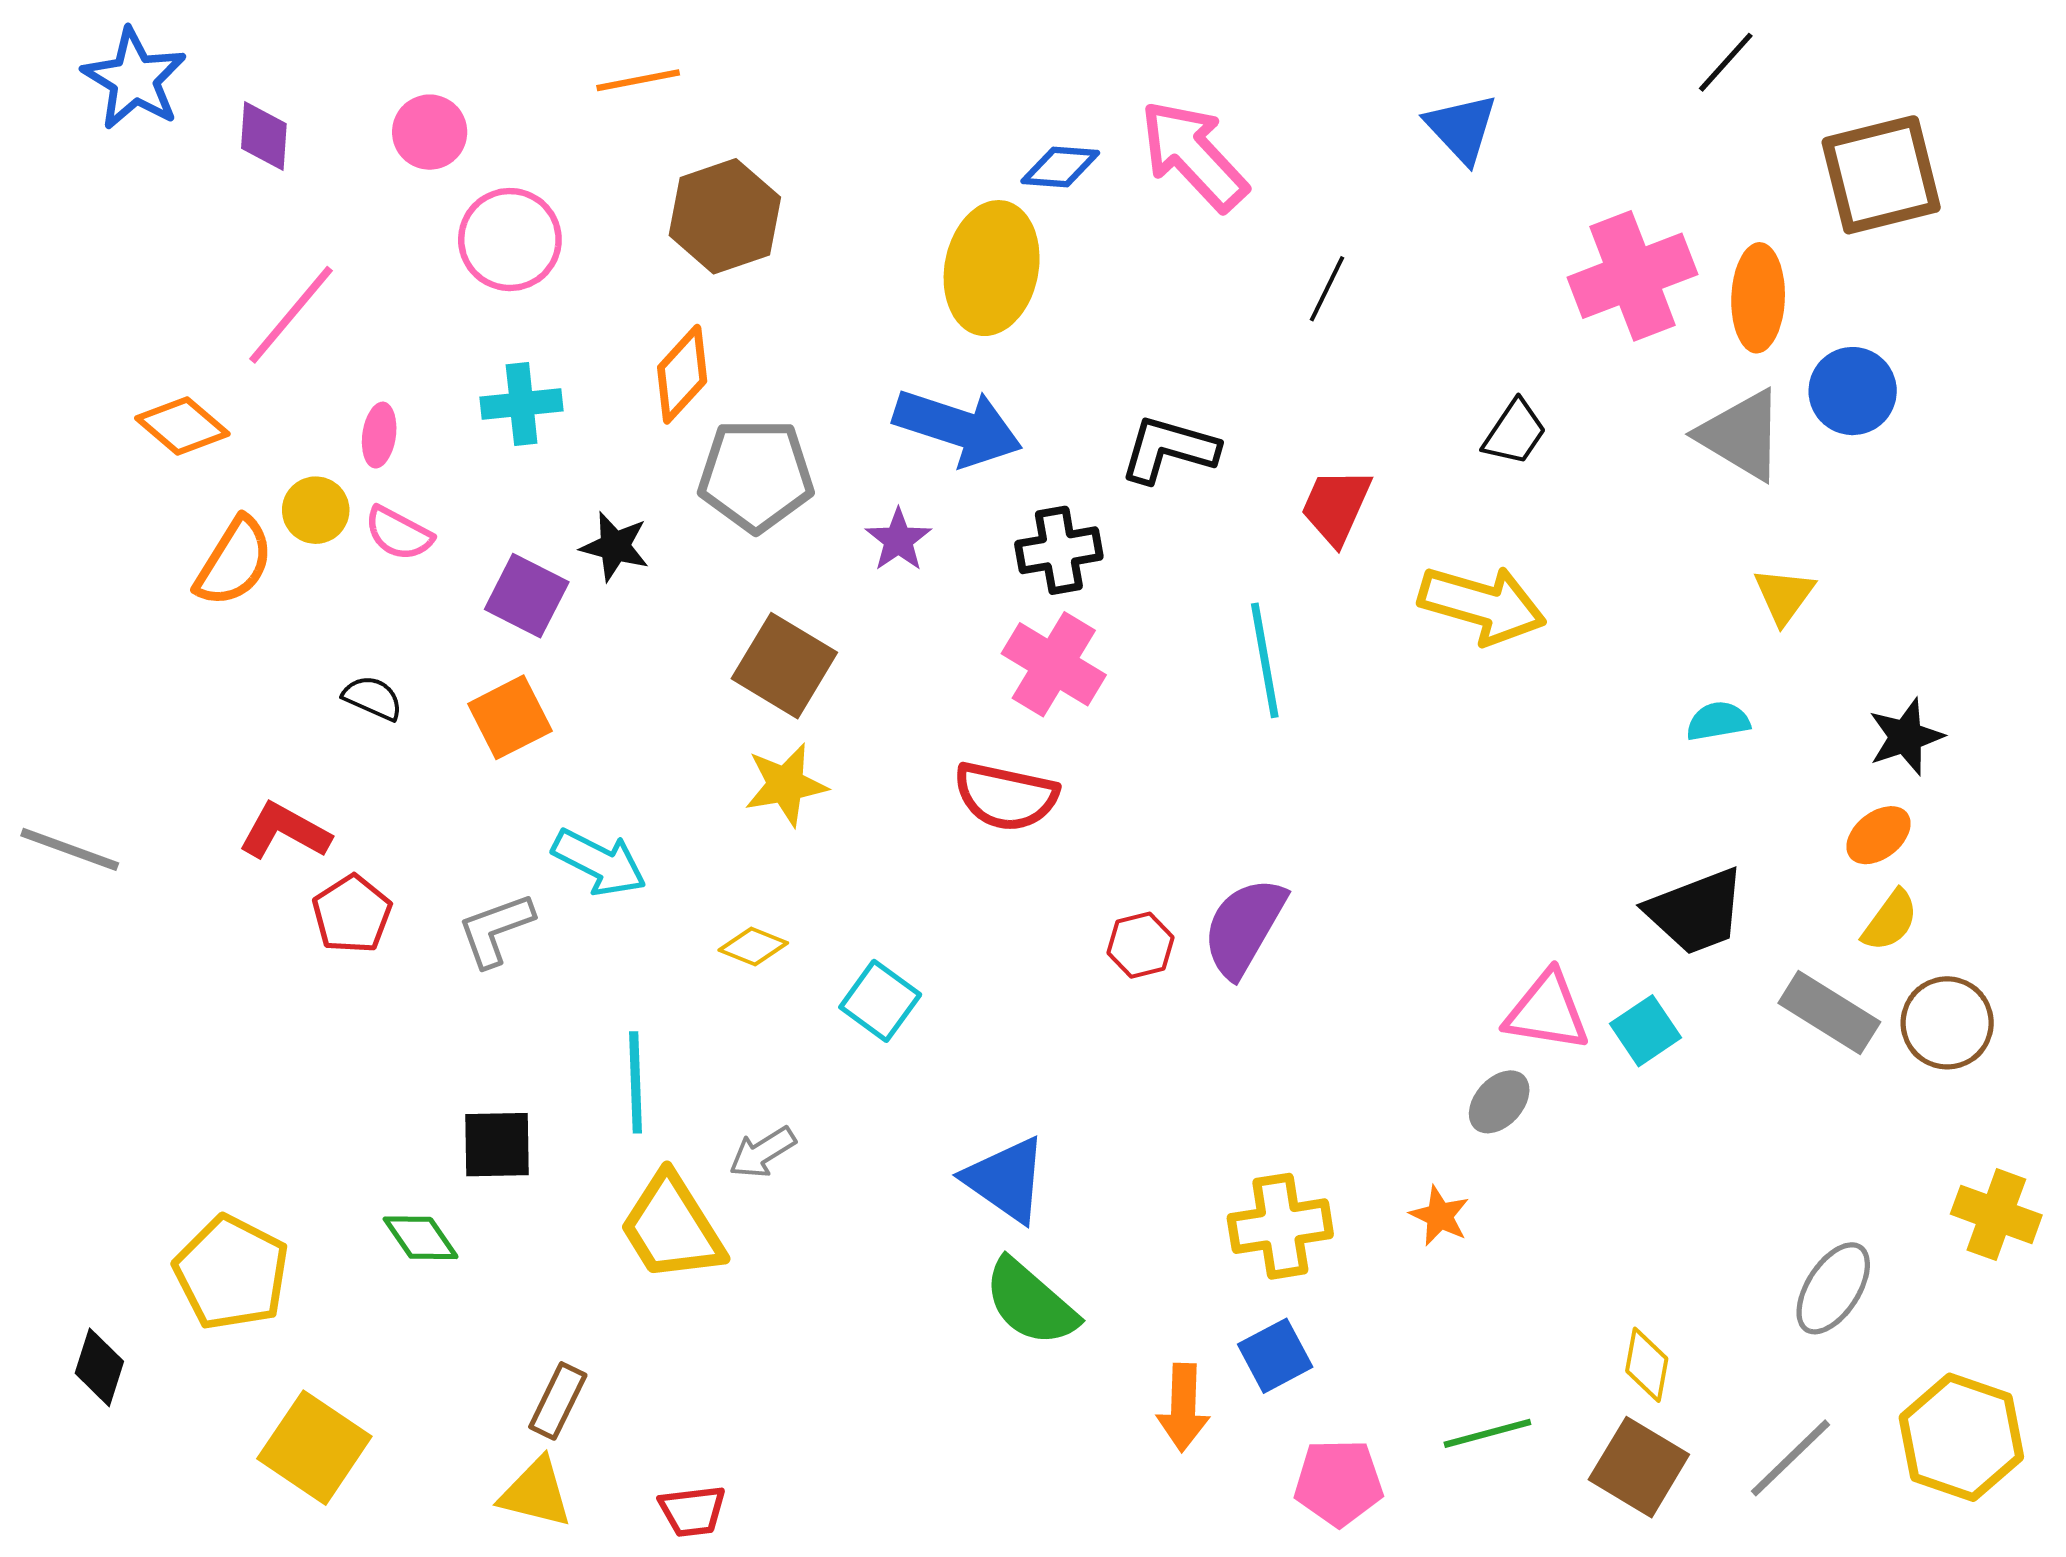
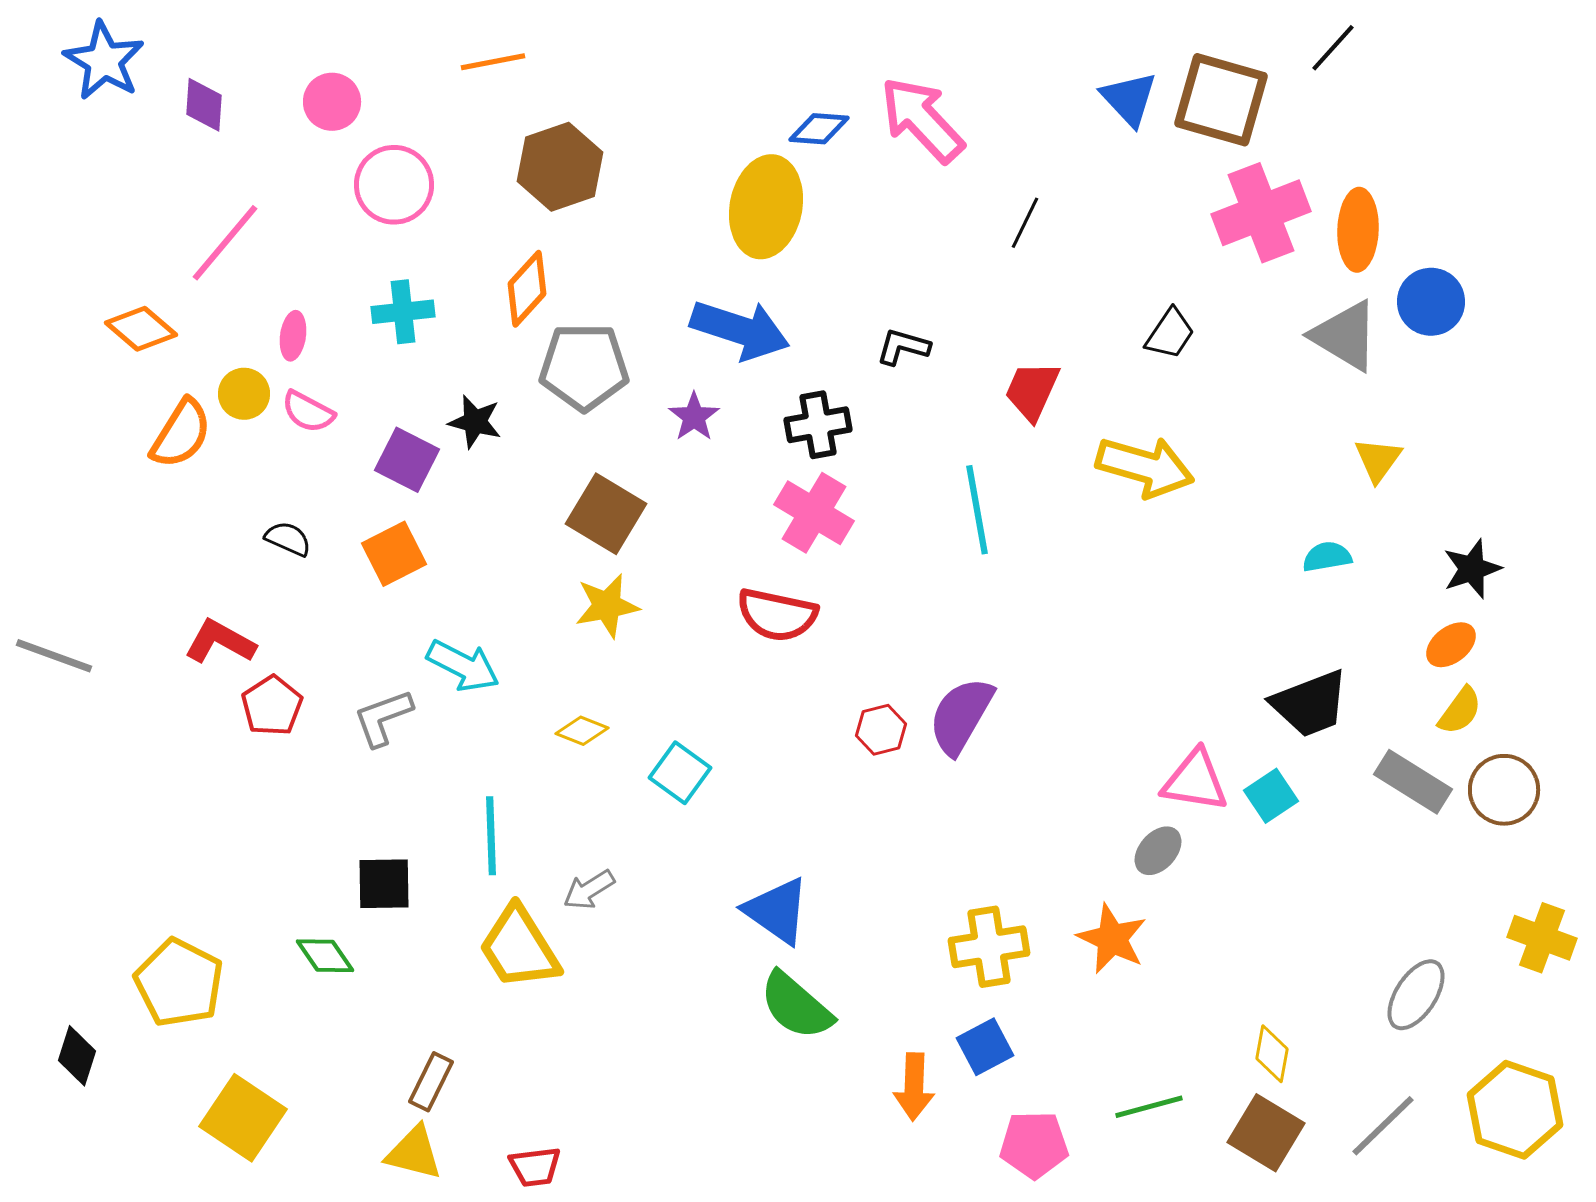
brown square: (1881, 175) -> (1221, 100), moved, turned 30
black L-shape: (1169, 449) -> (903, 347), size x0.7
orange star: (1440, 1216) -> (1112, 939), size x1.5

